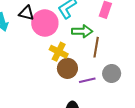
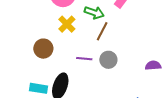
brown circle: (67, 68) -> (43, 49), moved

